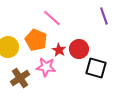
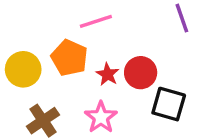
pink line: (52, 18) -> (96, 21), turned -60
pink star: (46, 67) -> (101, 117), moved, turned 30

